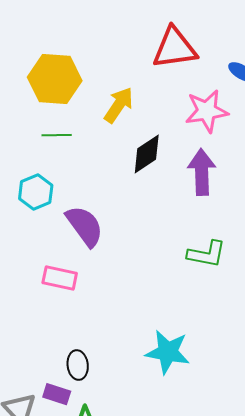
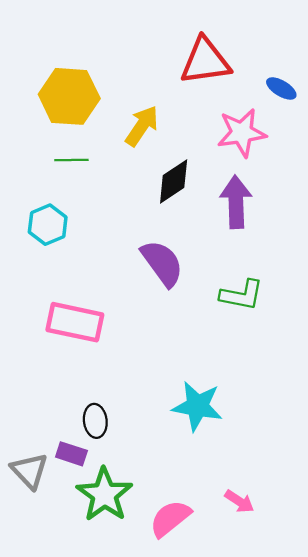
purple semicircle: (85, 226) -> (162, 263), moved
pink rectangle: (60, 278) -> (75, 322), size x1.4

